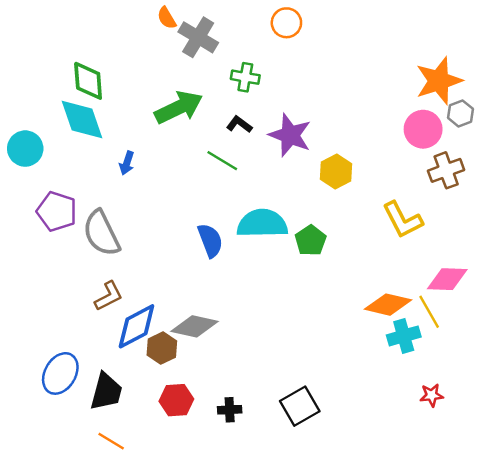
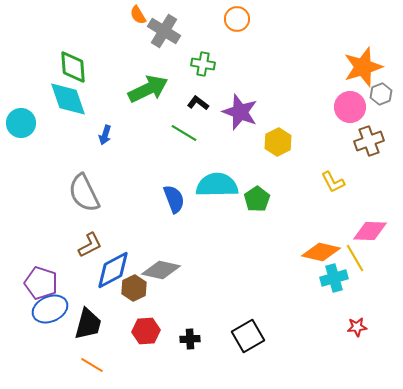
purple pentagon: (57, 211) -> (41, 283), moved
yellow L-shape: (403, 220) -> (333, 182), size x0.7
blue ellipse: (60, 373) -> (50, 309), turned 36

